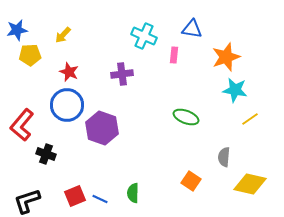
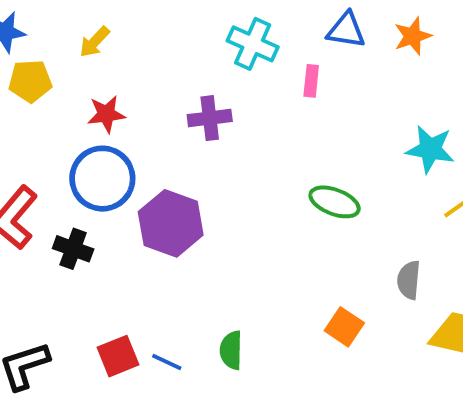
orange star: (226, 57) -> (413, 36), moved, size x0.7
red star: (69, 72) -> (106, 114), turned -30
black cross: (46, 154) -> (73, 249), moved

